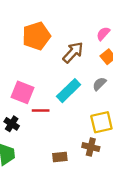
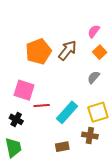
orange pentagon: (36, 36) -> (38, 51), moved
cyan rectangle: (69, 91) -> (67, 112), moved

